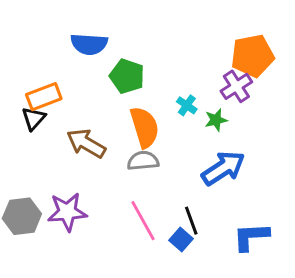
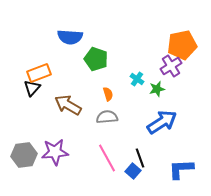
orange semicircle: (145, 127) -> (108, 94), size x0.5

